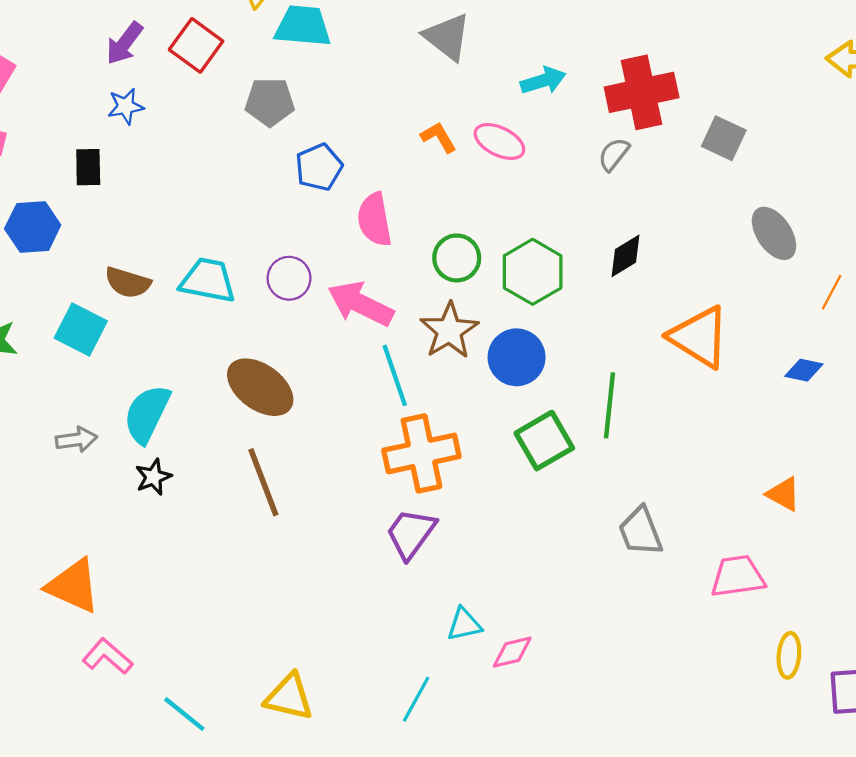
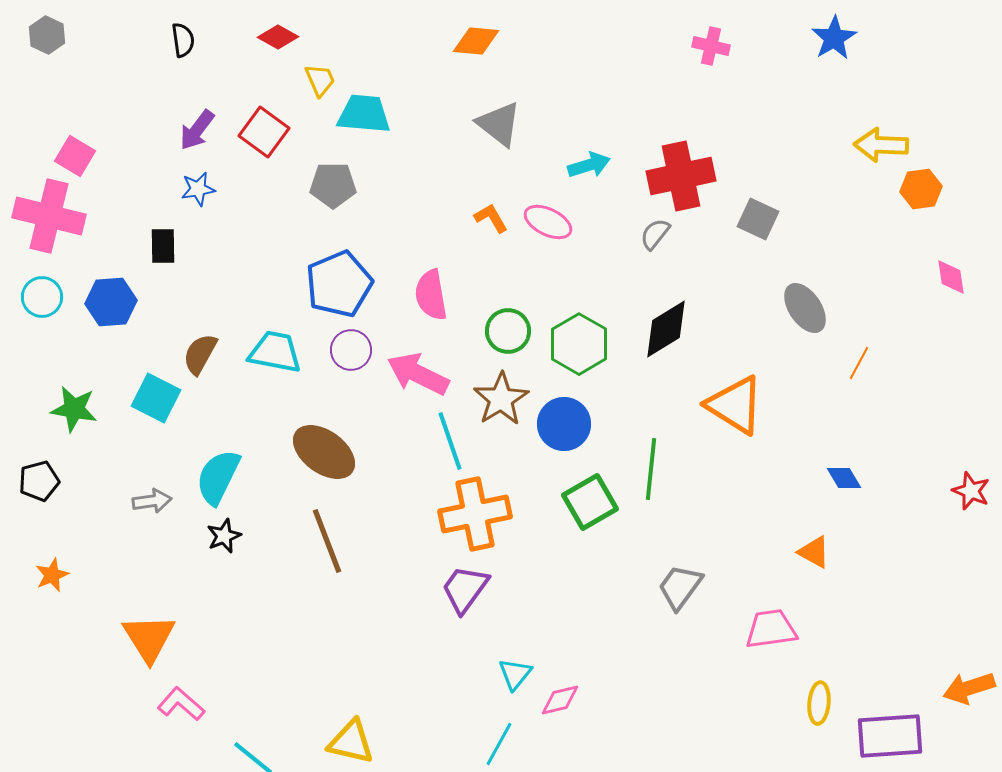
blue pentagon: (319, 167) -> (339, 284), moved, size x1.5
black diamond: (625, 256) -> (666, 329), size x1.4
brown semicircle: (128, 283) -> (200, 354), turned 102
blue diamond: (804, 370) -> (844, 478), moved, turned 48
gray trapezoid: (640, 531) -> (680, 587), turned 57
orange triangle: (73, 586) -> (149, 638), turned 34
cyan triangle: (464, 624) -> (515, 674), turned -39
cyan line: (416, 699) -> (499, 744), moved

